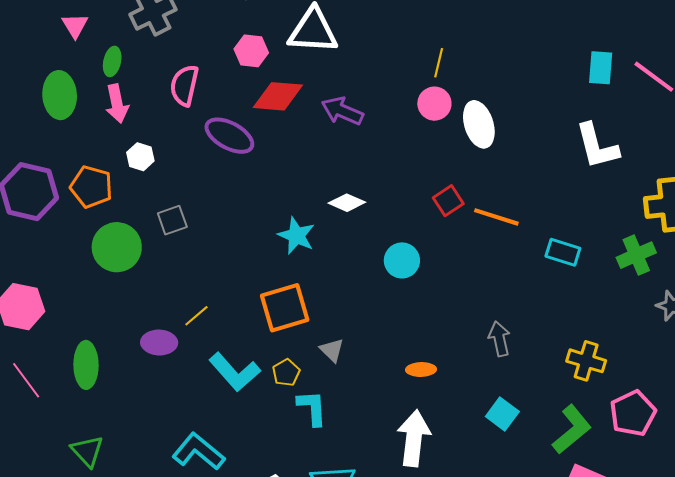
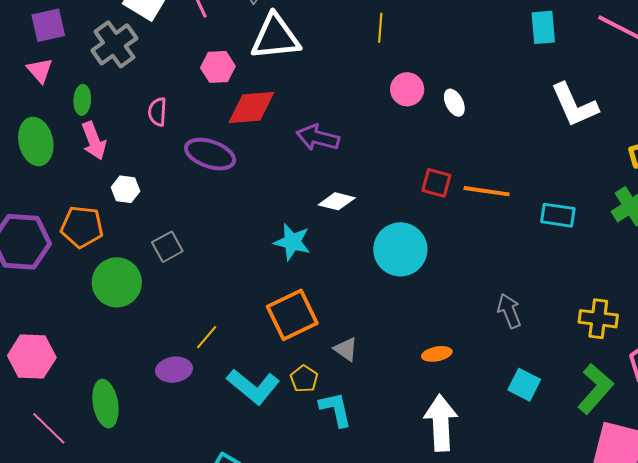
yellow line: (439, 63) -> (380, 28), moved
cyan rectangle: (601, 68) -> (543, 27), moved
pink semicircle: (184, 85) -> (157, 112), size x0.7
purple arrow: (342, 111) -> (318, 138), moved
white ellipse: (479, 124) -> (454, 103), size x0.6
red square: (448, 201) -> (436, 183), turned -32
cyan circle: (402, 260) -> (400, 249), size x1.5

